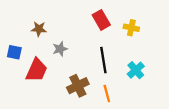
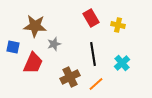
brown star: (39, 29) -> (35, 26), size x1.6
orange line: (107, 93) -> (96, 84), turned 63

